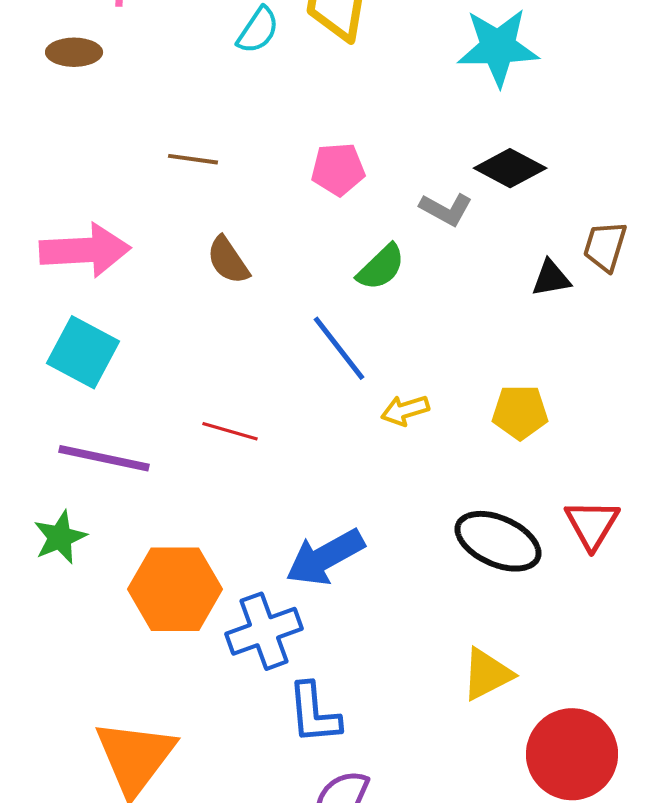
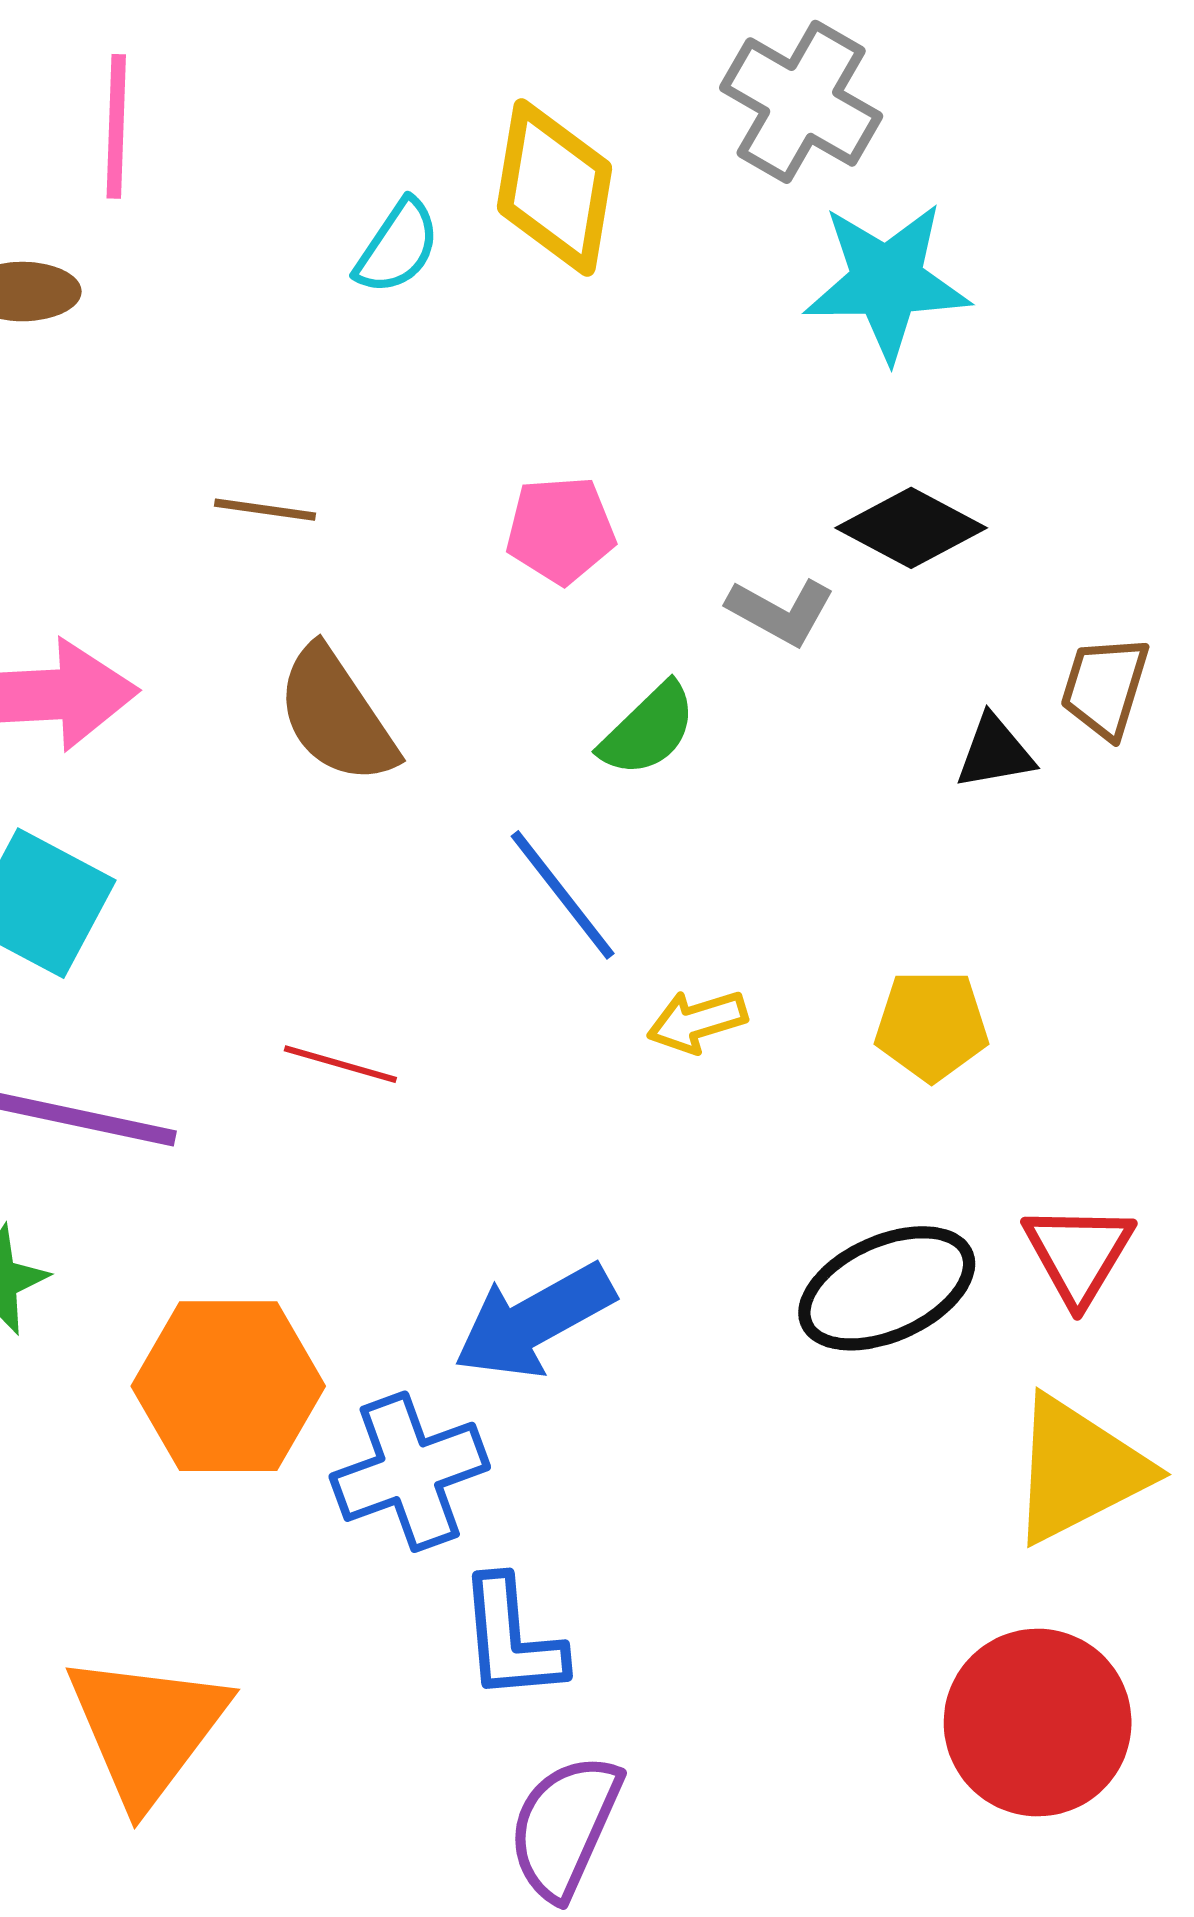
brown semicircle: (228, 260) -> (336, 716), size x1.4
black ellipse: (498, 541) -> (887, 1288), turned -48
yellow triangle: (487, 674) -> (1078, 1470), moved, size x1.4

